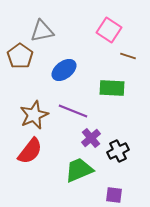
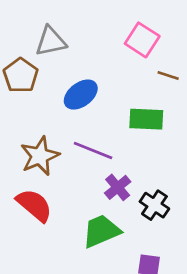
red semicircle: (30, 151) -> (34, 205), turned -88
black cross: (118, 151) -> (154, 205), turned -30

